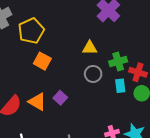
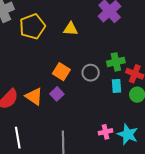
yellow triangle: (90, 48) -> (71, 29), moved
orange square: (42, 61) -> (61, 72), moved

